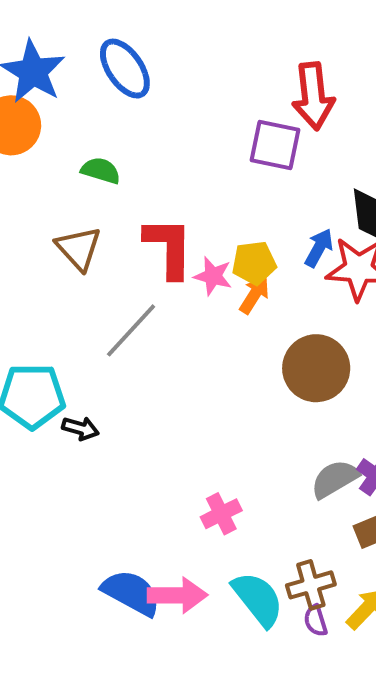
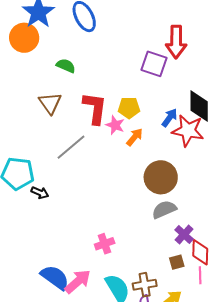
yellow pentagon: (254, 263) -> (129, 108), moved
gray semicircle: (335, 479) -> (164, 210), moved
pink arrow: (177, 595) -> (78, 282), turned -48

